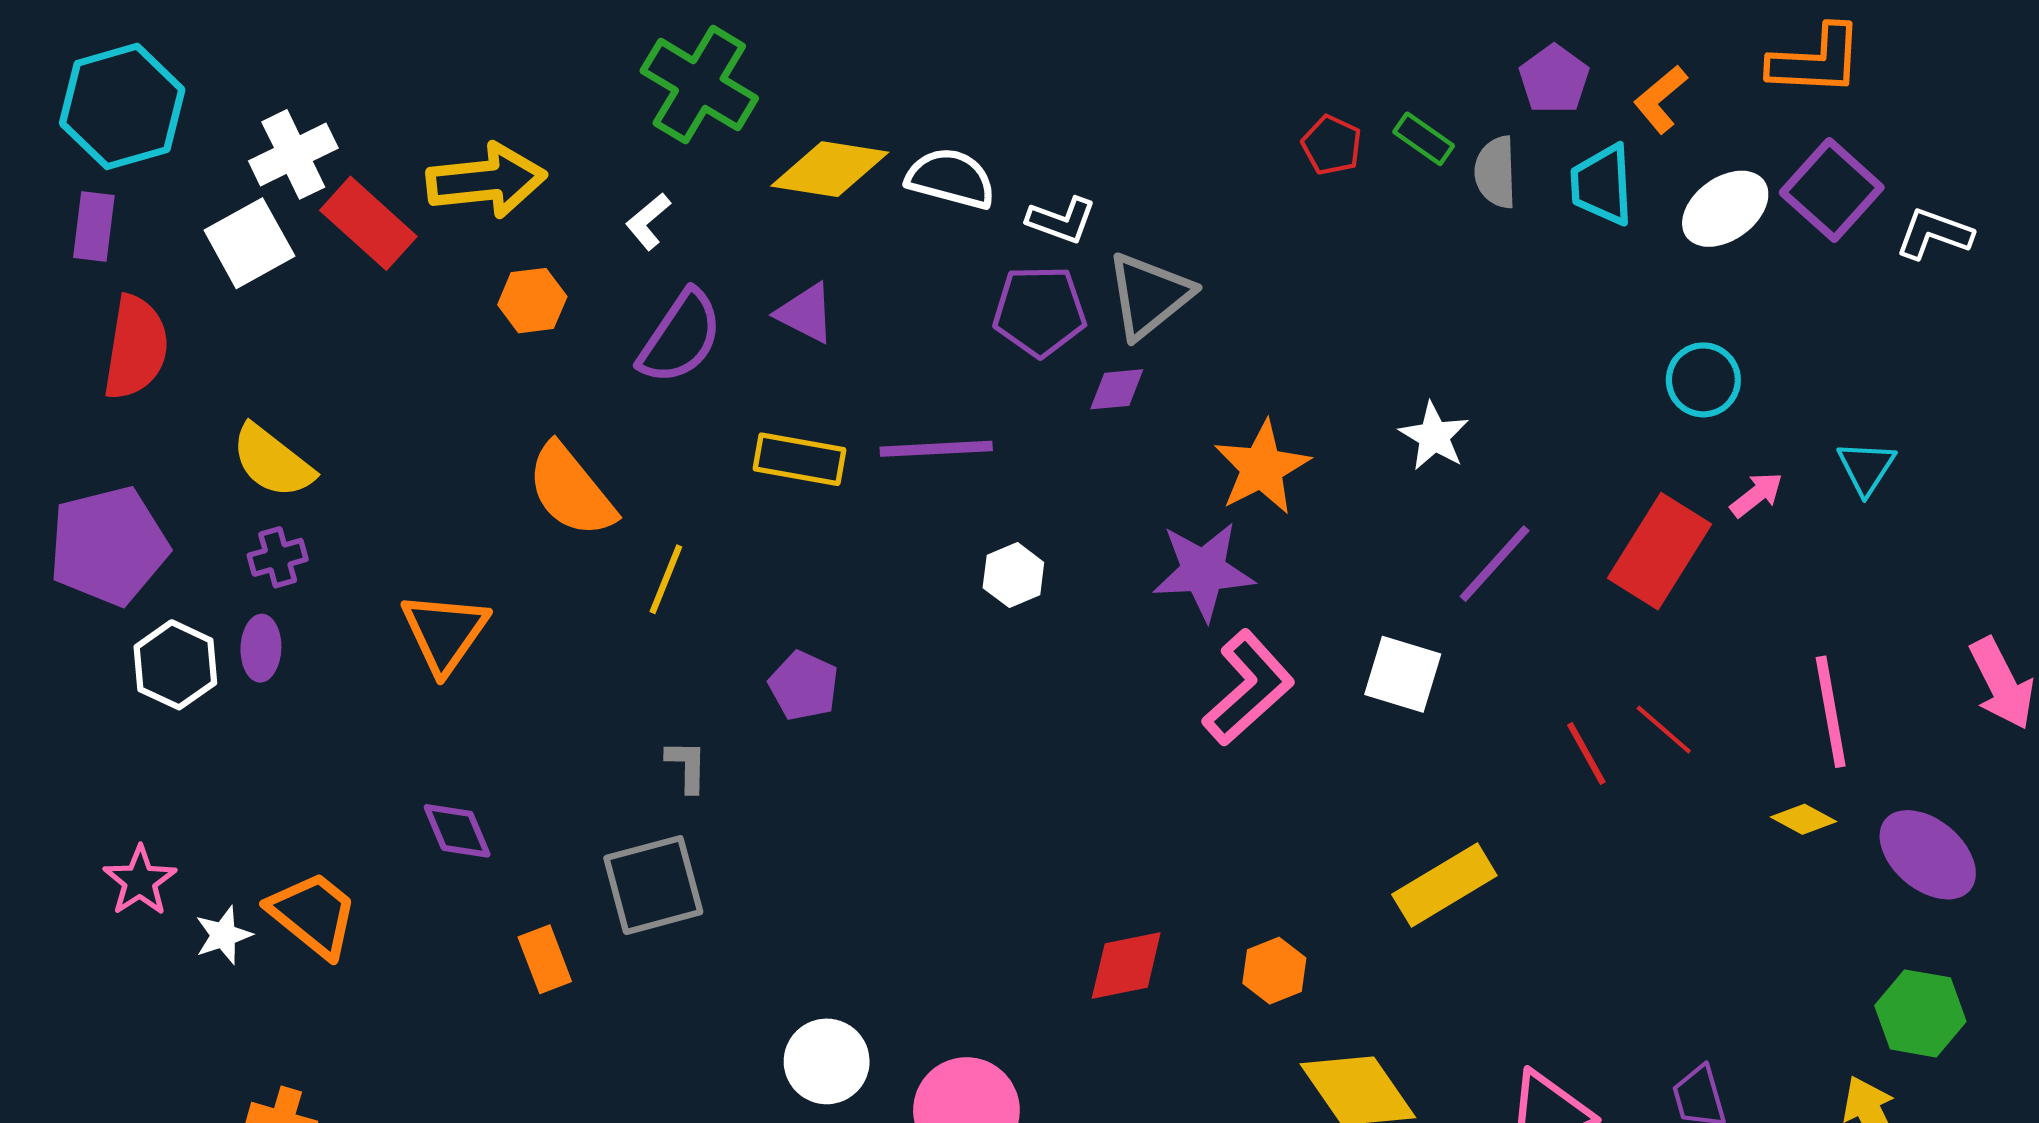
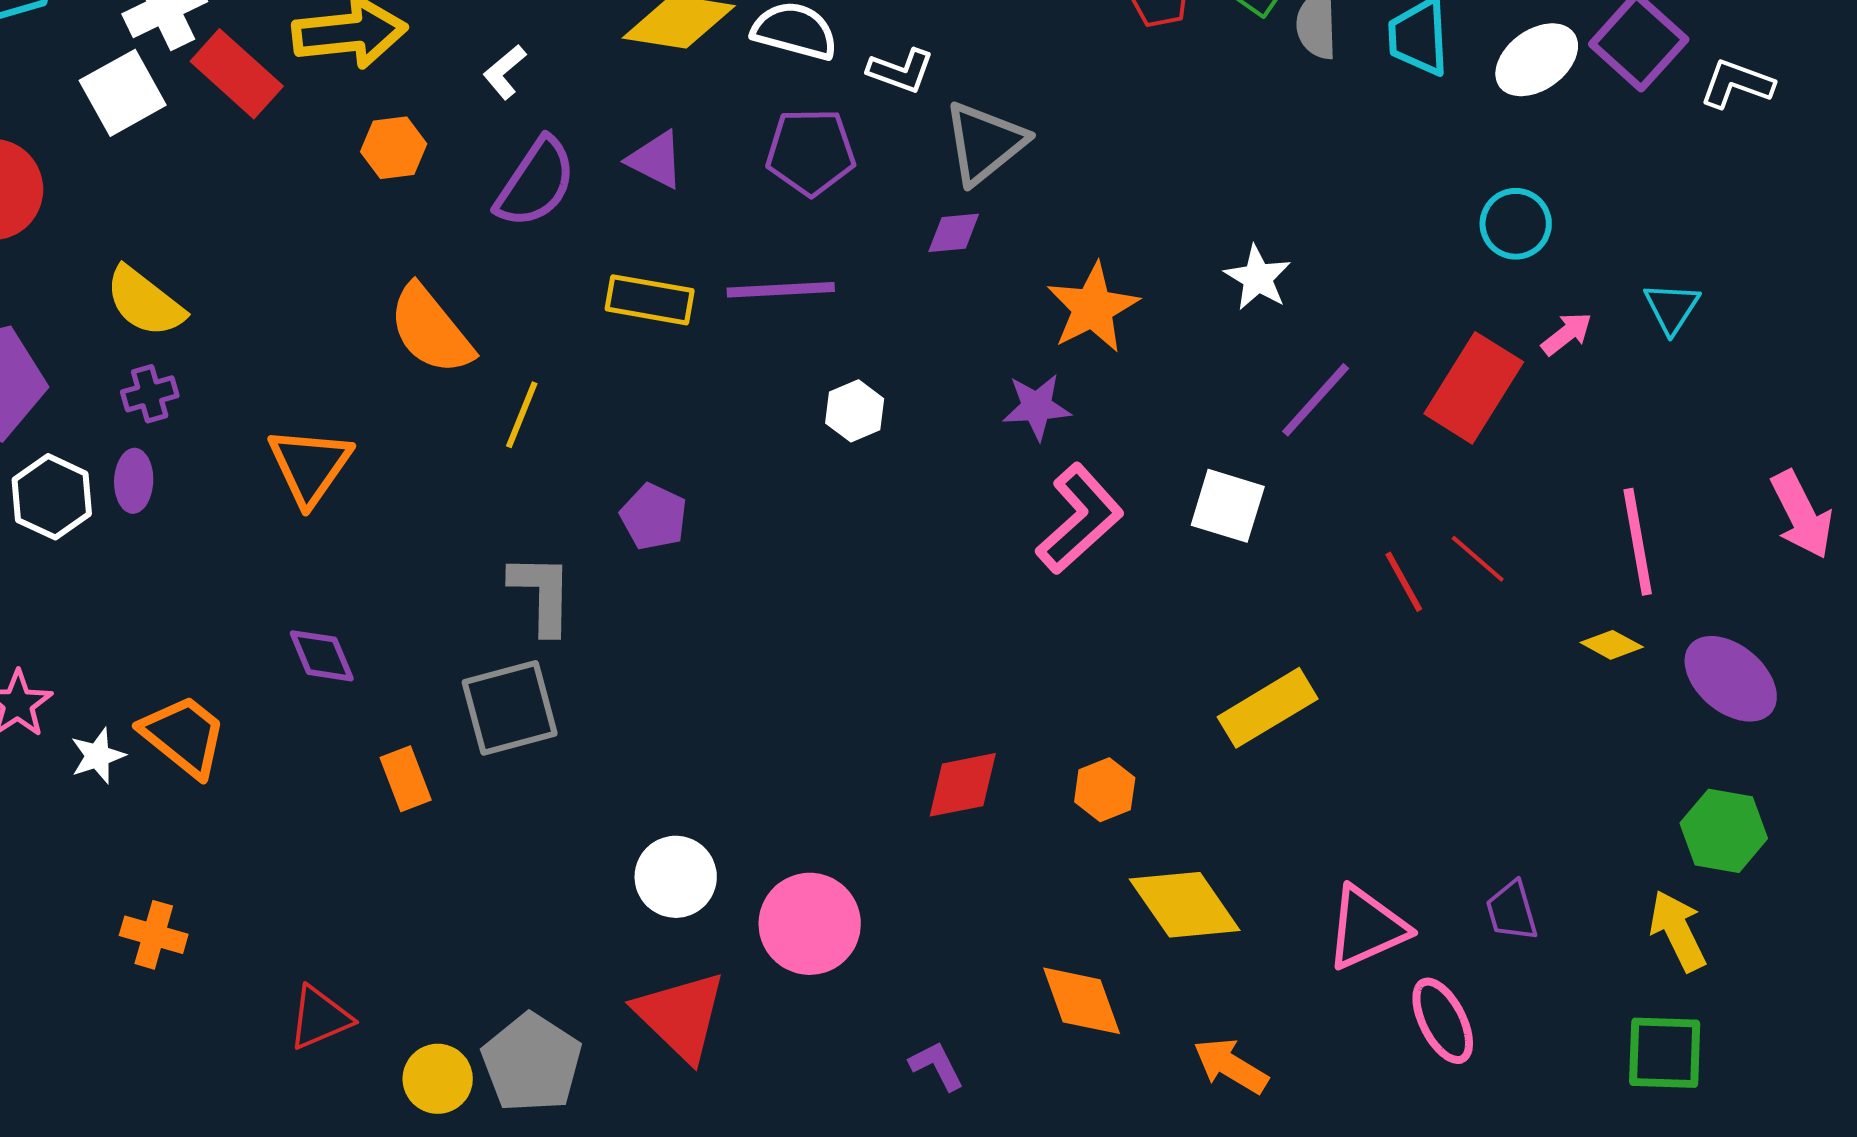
purple pentagon: (1040, 311) -> (811, 152), moved
purple star: (1203, 571) -> (1037, 407), size x0.7
gray L-shape: (687, 766) -> (542, 594), size x1.6

